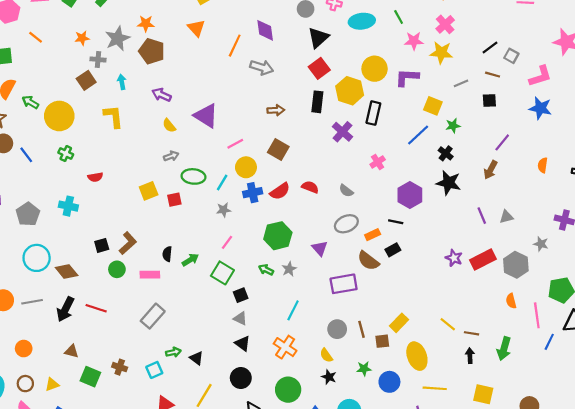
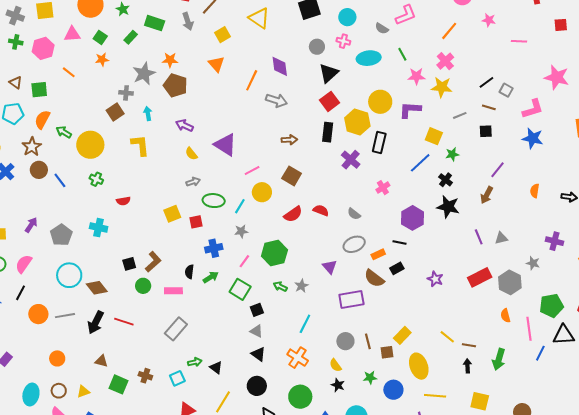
orange star: (82, 38) -> (102, 60), moved
blue cross: (253, 193) -> (214, 248), moved
green hexagon: (278, 236) -> (274, 253), moved
purple star: (454, 258) -> (435, 279), moved

